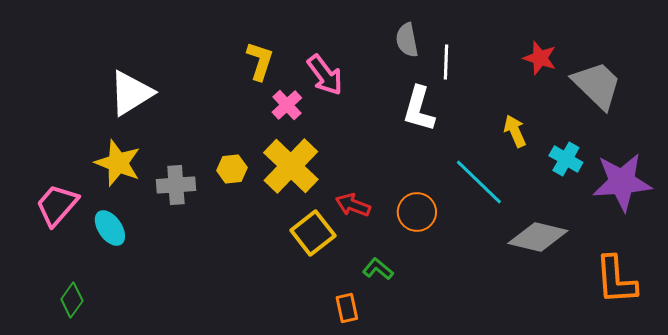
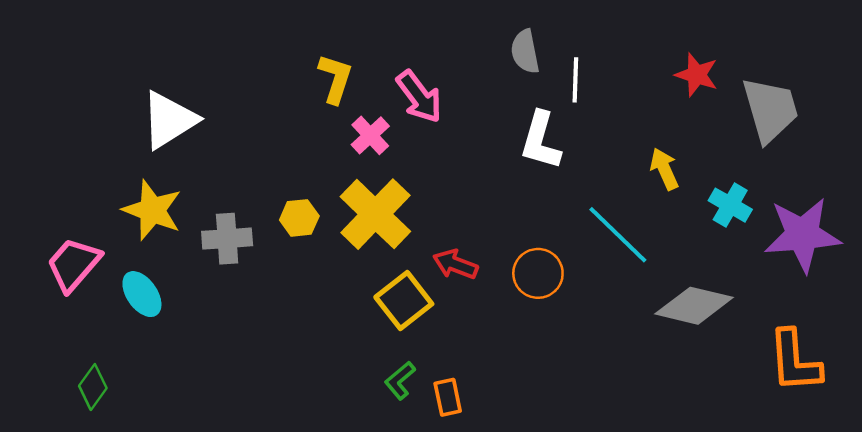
gray trapezoid: (597, 85) -> (770, 110), turned 30
green L-shape: (378, 269) -> (400, 380), moved, turned -80

